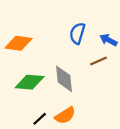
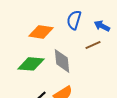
orange diamond: (18, 43) -> (41, 32), moved

